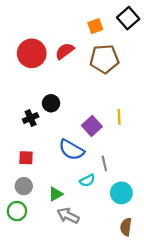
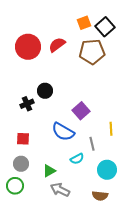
black square: (128, 18) -> (105, 27), moved
yellow line: (119, 117) -> (111, 129), moved
brown semicircle: (126, 227) -> (100, 196), moved, turned -91

